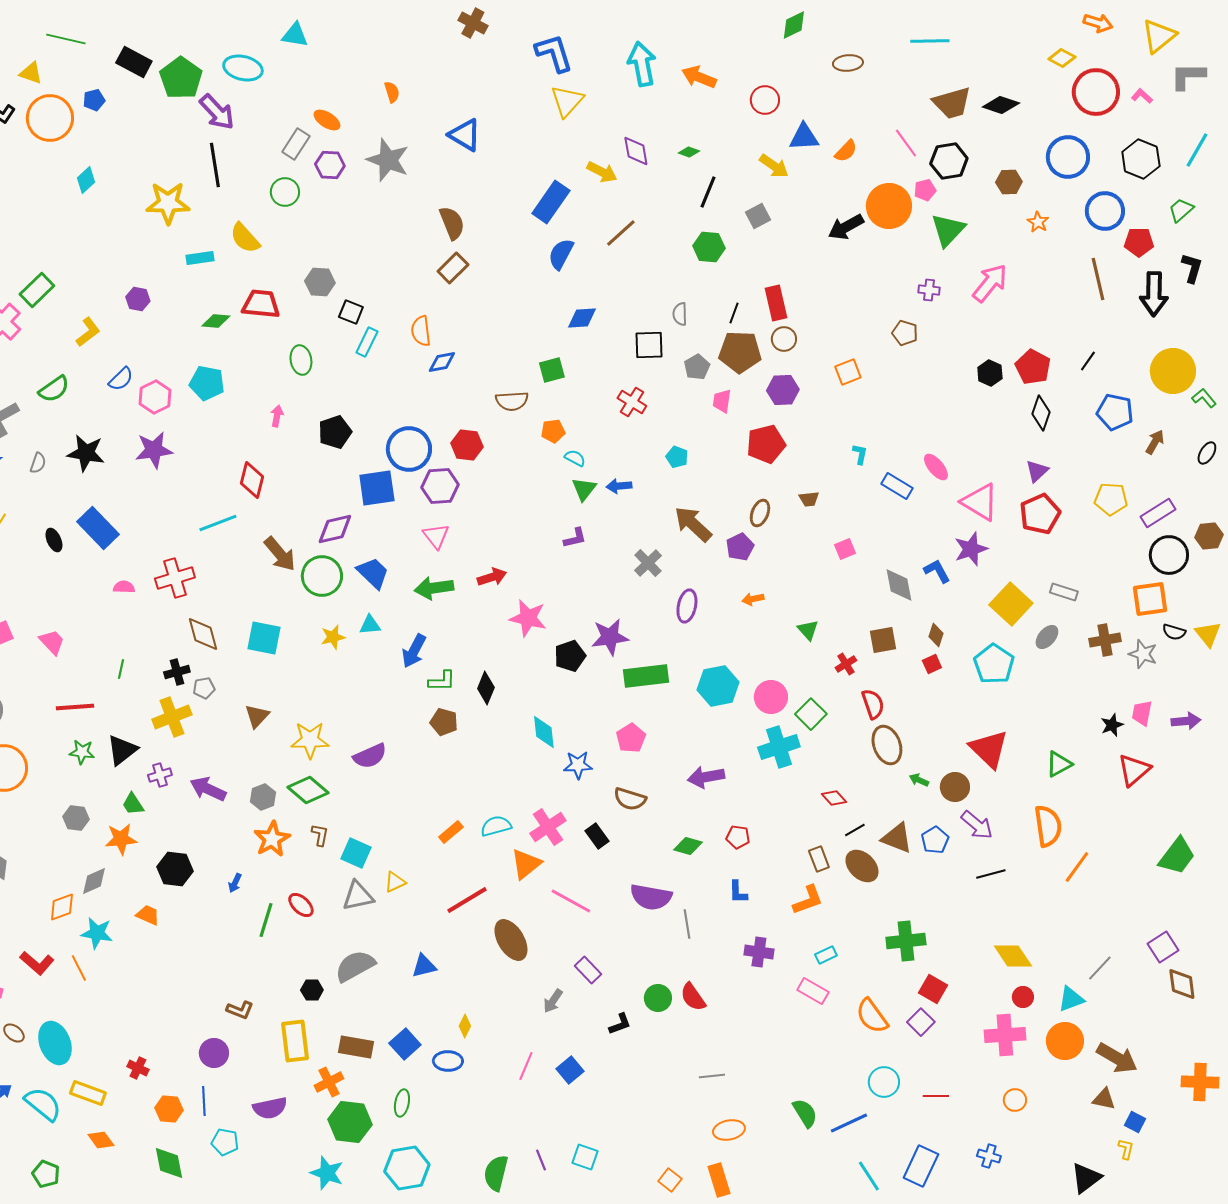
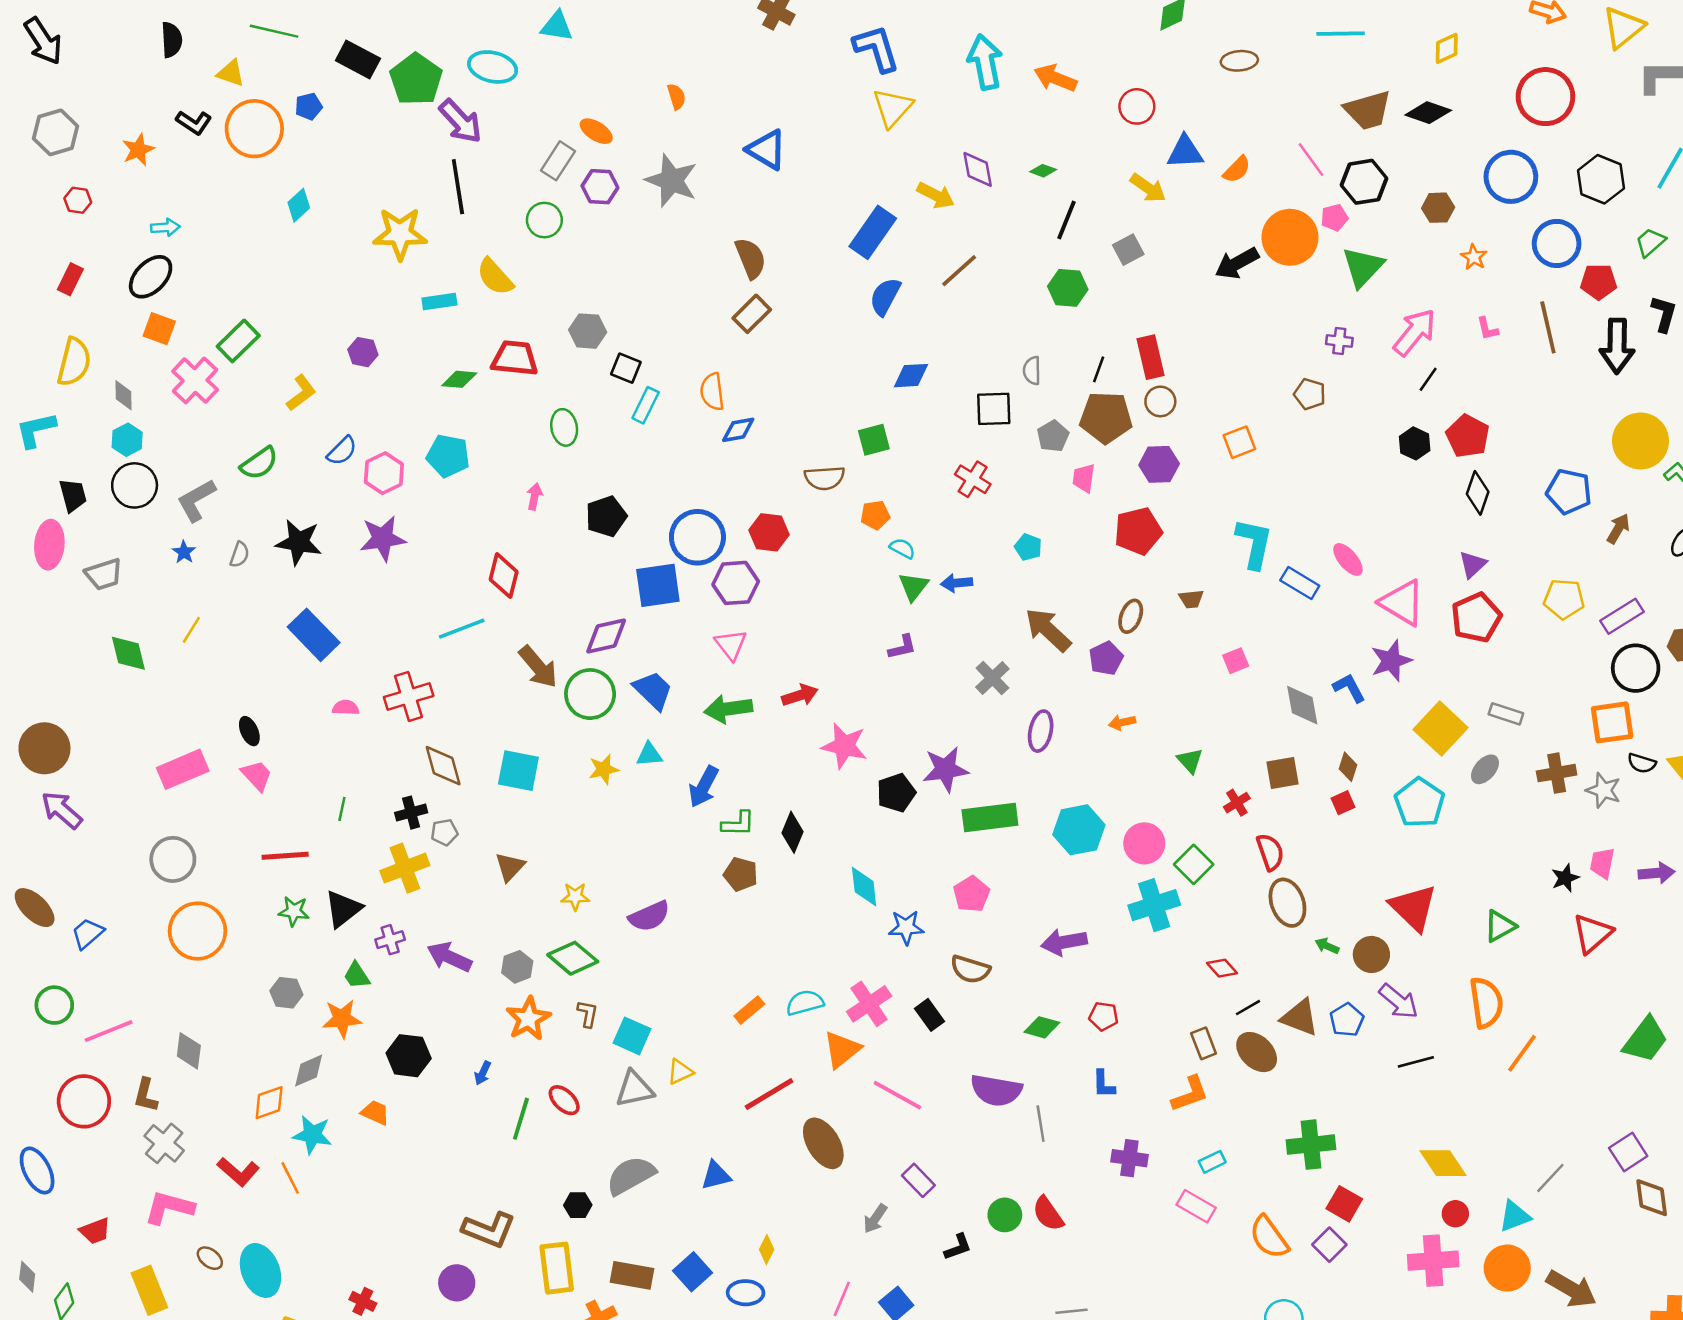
yellow diamond: (1062, 58) -> (1447, 48), moved, turned -52
pink L-shape: (1142, 96) -> (1487, 329), moved, turned -145
black line: (1088, 361) -> (1428, 379), moved
cyan L-shape: (860, 454) -> (1254, 543), size x2.0
black ellipse: (54, 540) -> (249, 731), moved
yellow star: (310, 740) -> (575, 896), size x0.6
brown L-shape: (240, 1010) -> (489, 1230), size x1.6

